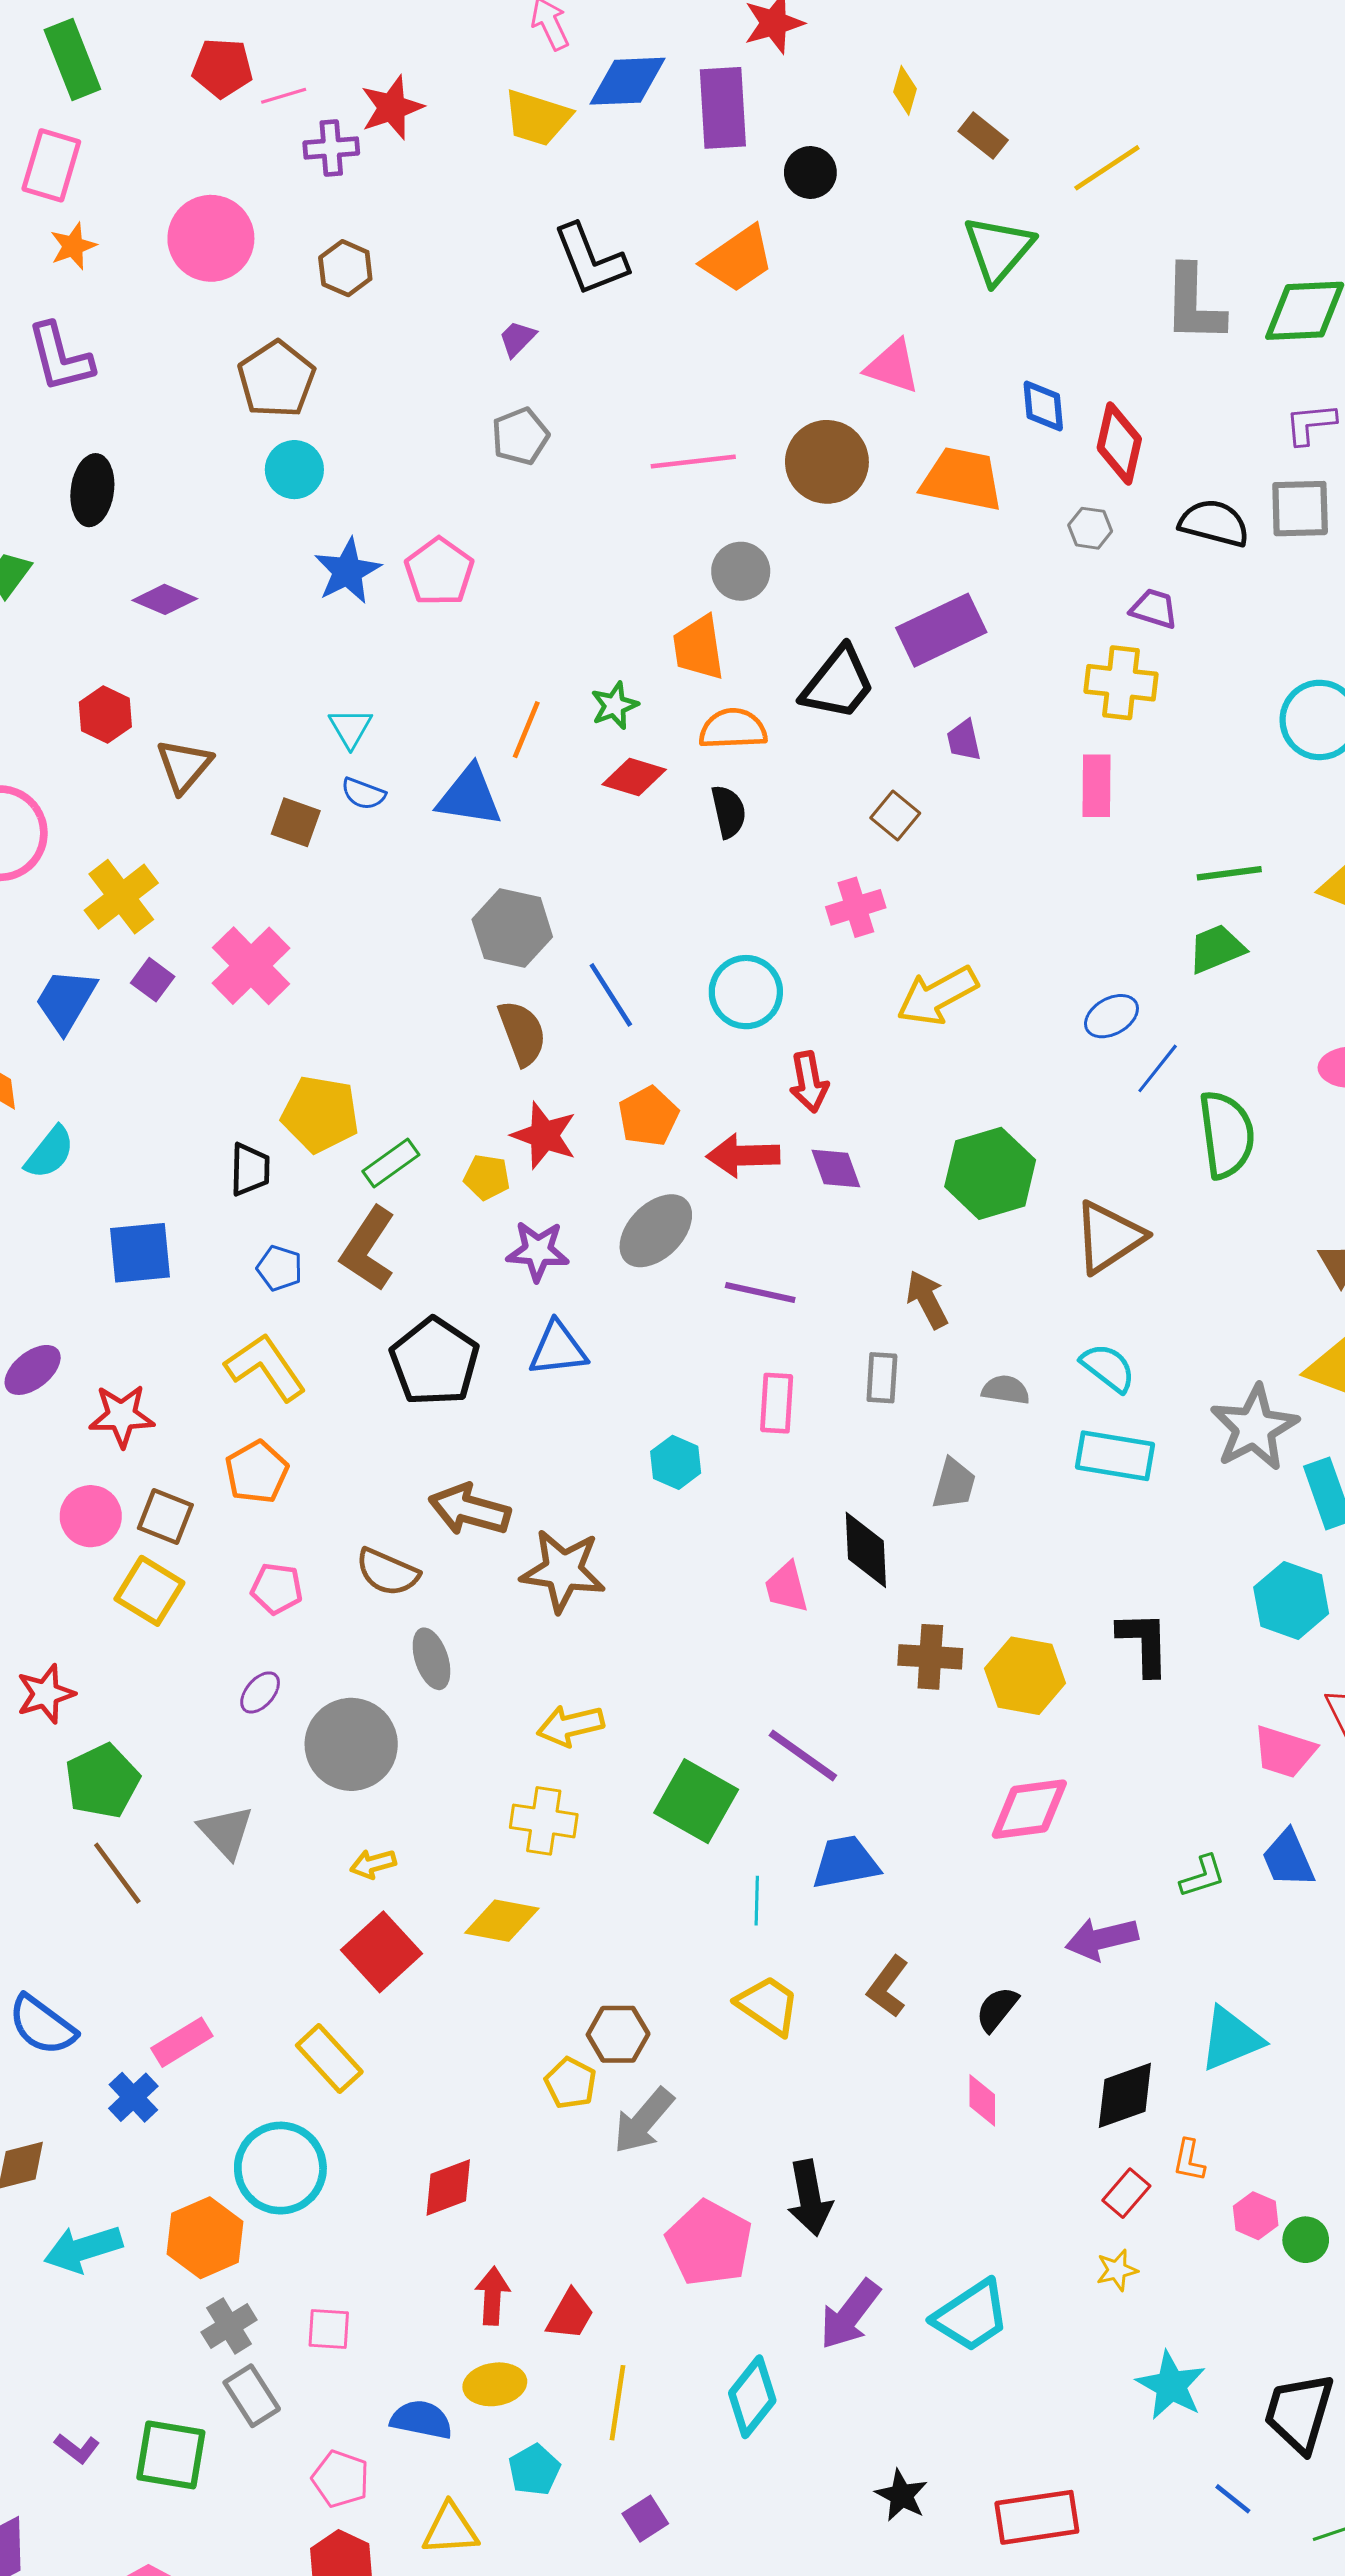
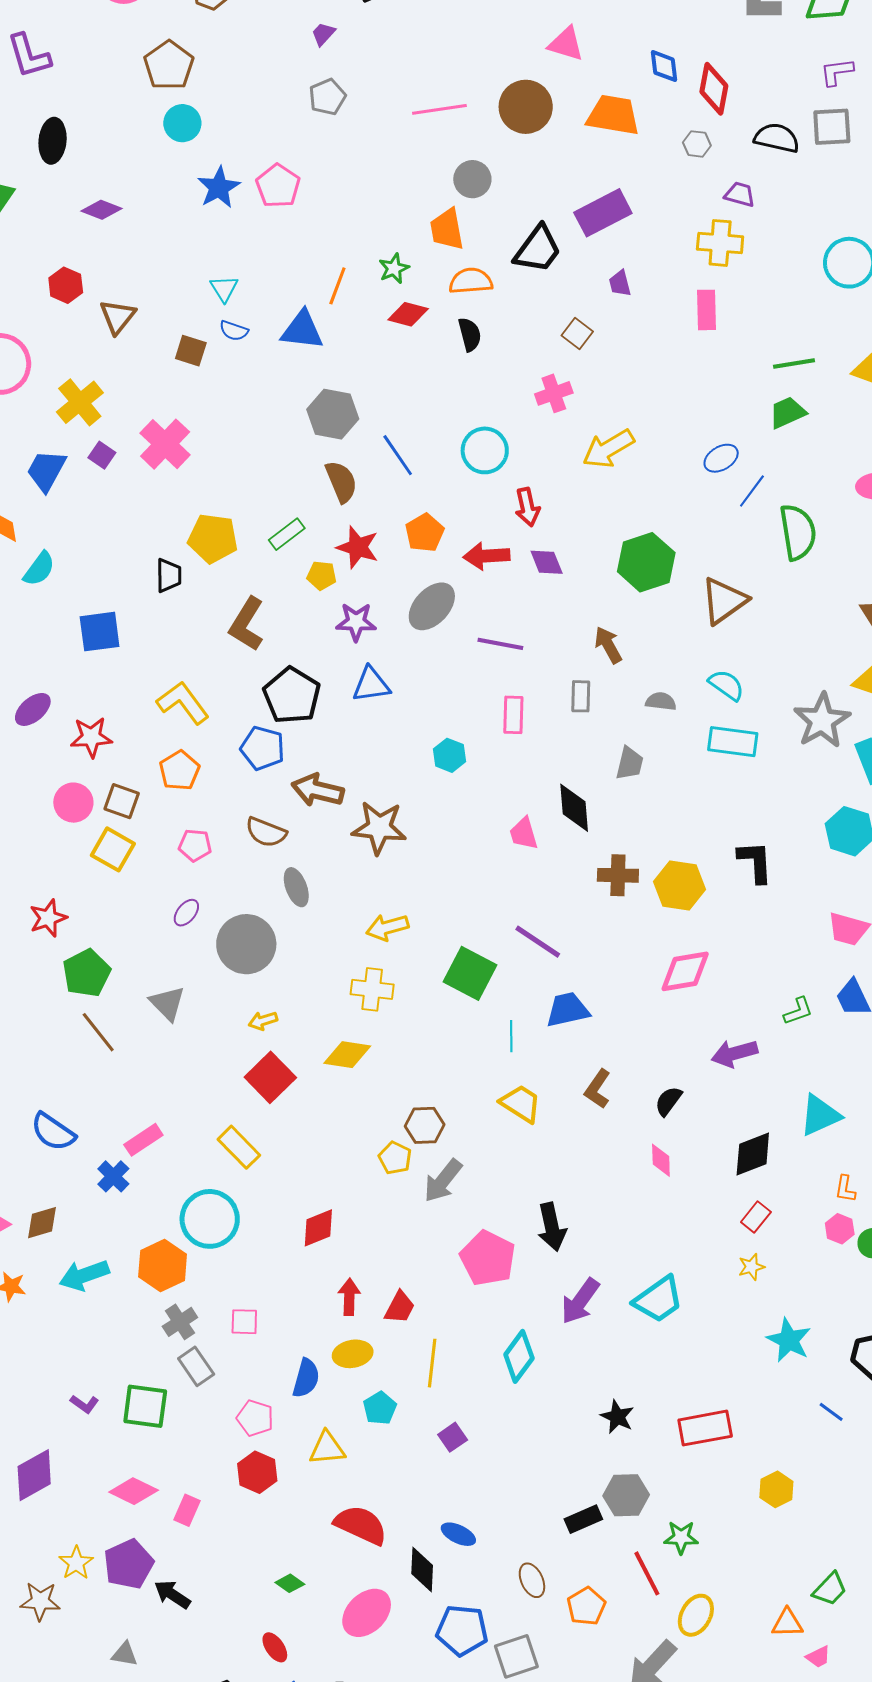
green rectangle: (391, 1163) -> (287, 534), moved
blue pentagon: (280, 1268) -> (263, 748), moved, size x1.5
orange L-shape: (1189, 2160) -> (845, 1189), moved
blue semicircle: (421, 2420) -> (306, 1378), turned 96

